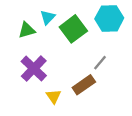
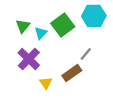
cyan triangle: (48, 17) -> (41, 33), moved
green triangle: (27, 30) -> (23, 26), turned -35

